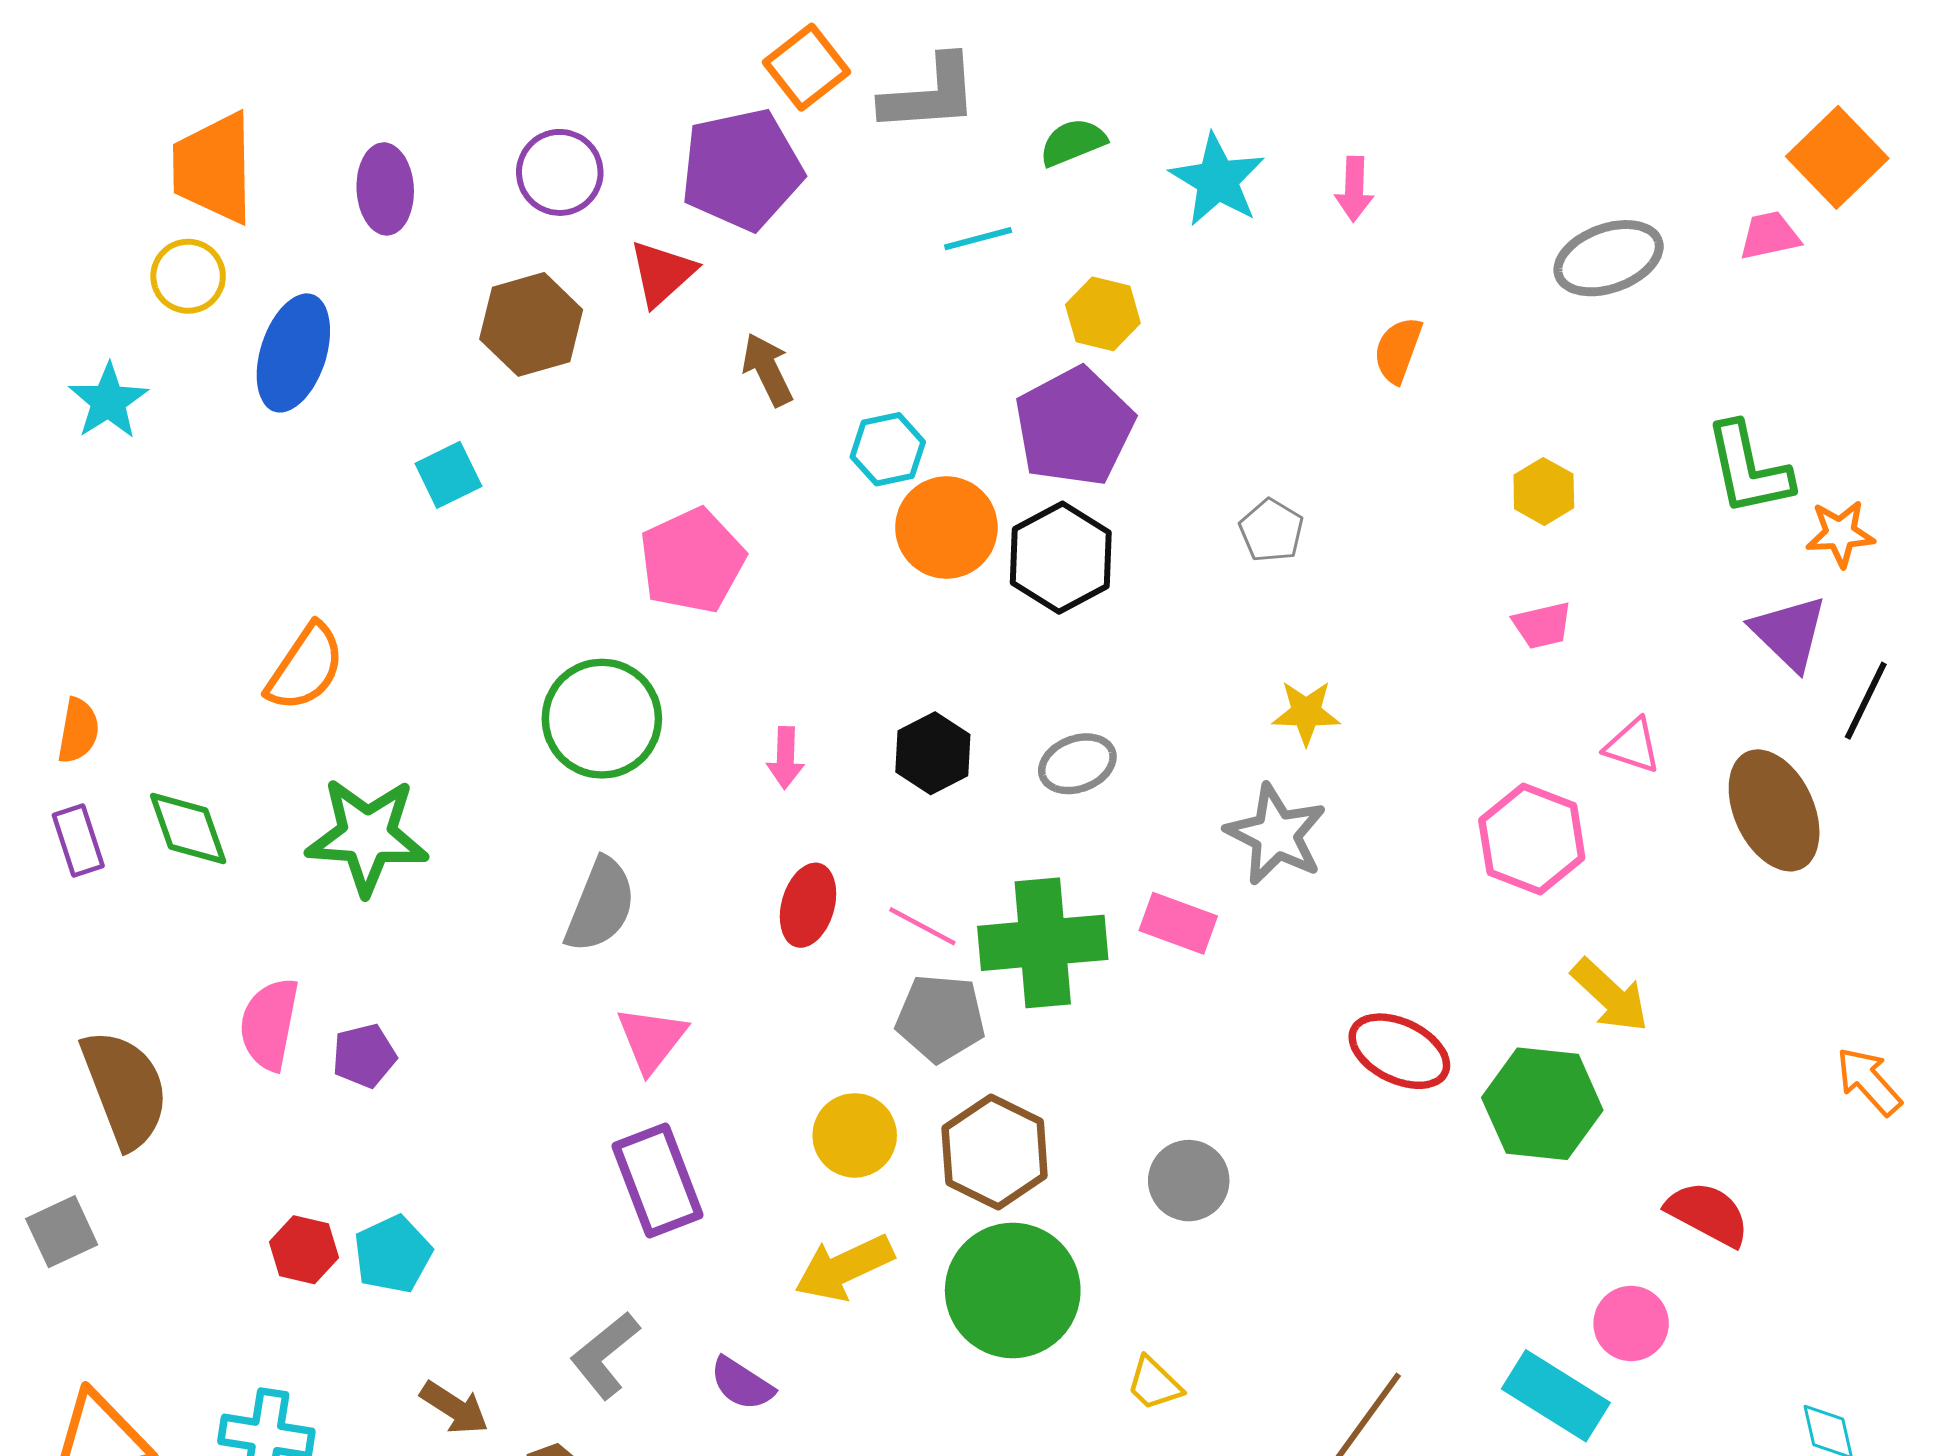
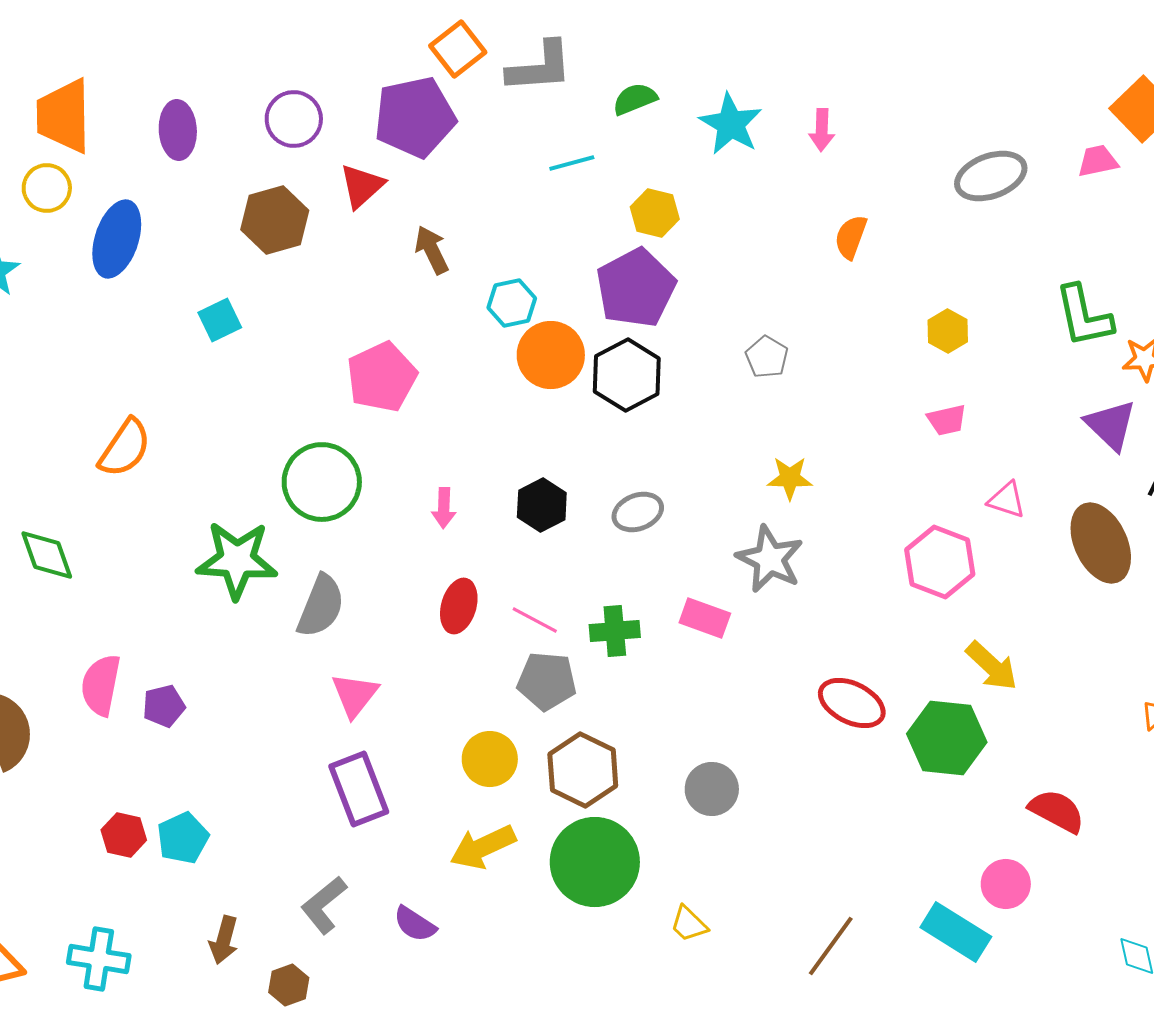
green star: (367, 836) -> (237, 560), moved
green cross: (1043, 943) -> (615, 631), size x0.6
brown arrow: (454, 1408) -> (224, 940), turned 72

